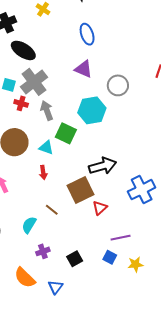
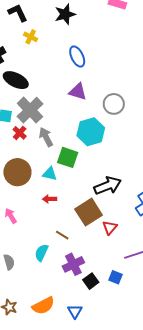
red cross: (21, 103) -> (20, 133), turned 32
red arrow: (43, 172) -> (50, 199), turned 104
purple cross: (43, 251) -> (73, 264), moved, size x1.5
blue square: (110, 257) -> (115, 277), moved
orange semicircle: (25, 278) -> (43, 306), turned -65

